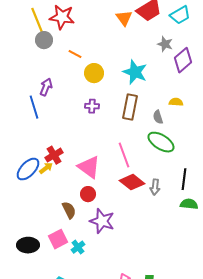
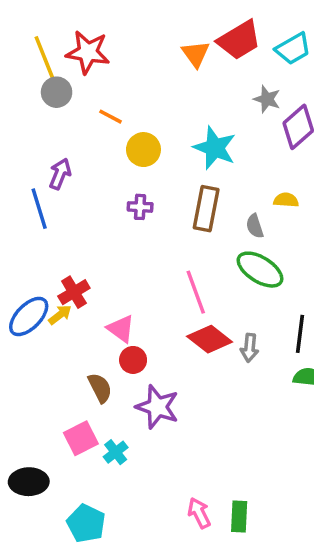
pink triangle: (89, 167) -> (121, 329), moved, size x0.7
black ellipse: (28, 245) -> (29, 482), moved

